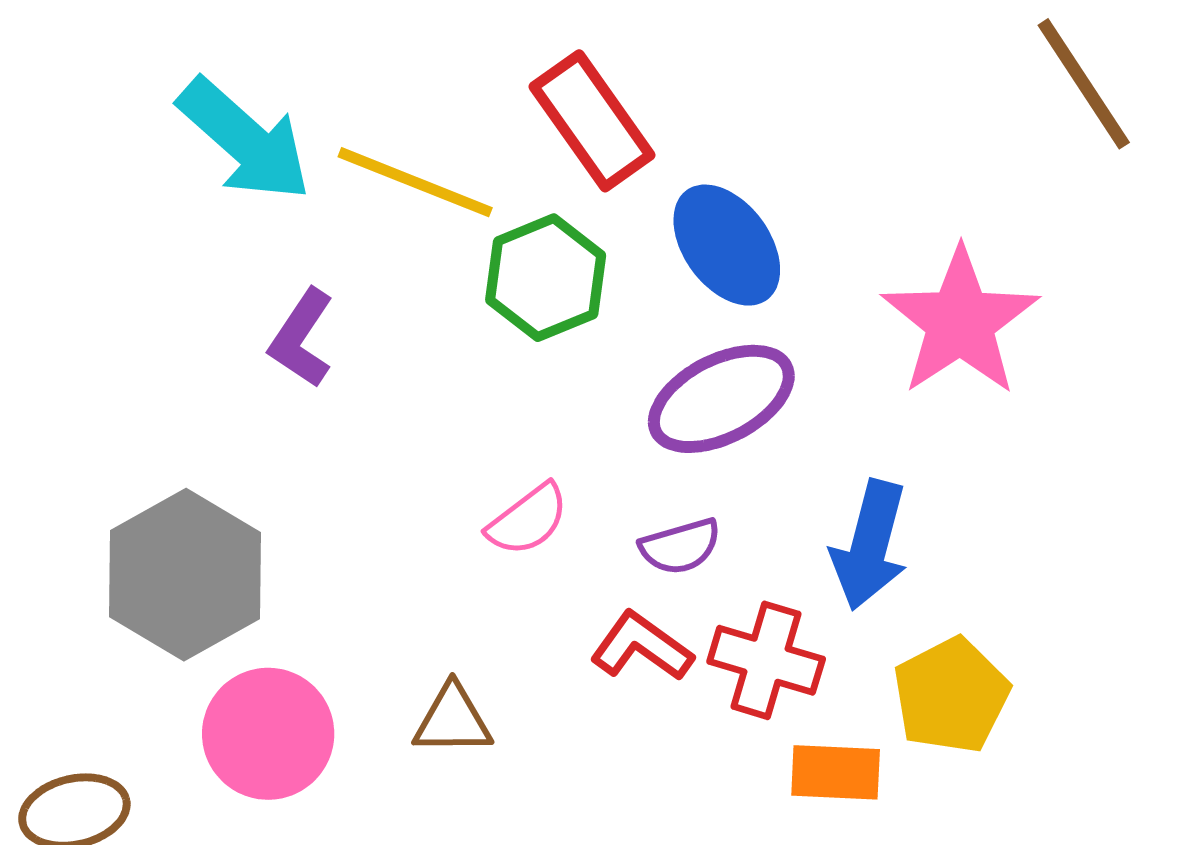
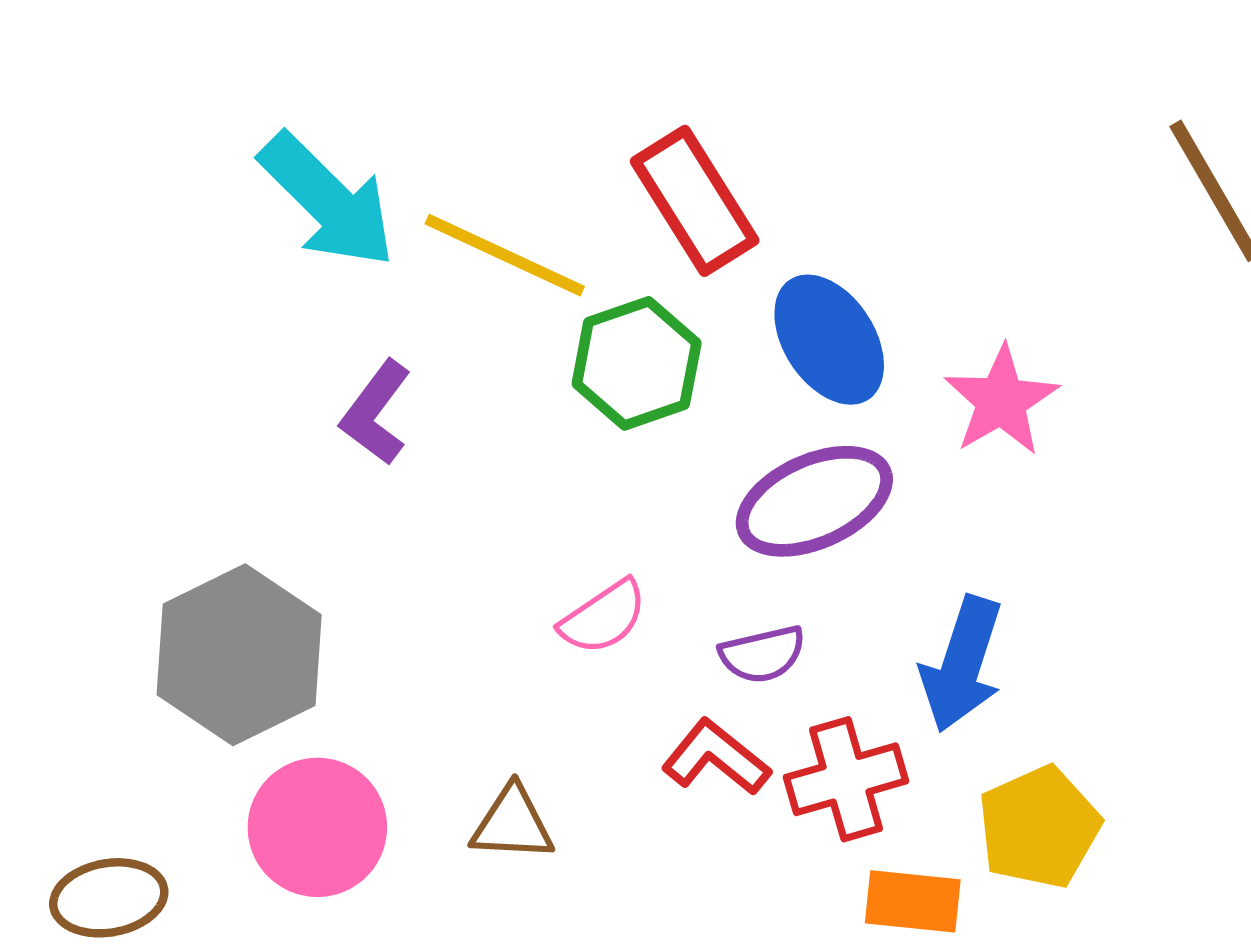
pink star: (960, 322) -> (1001, 401), moved, size x0.7
red cross: (766, 660) -> (846, 779), turned -36

